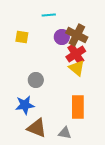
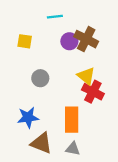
red cross: (76, 54) -> (93, 92), moved, turned -30
gray circle: (36, 80) -> (40, 78), moved
orange rectangle: (78, 107) -> (72, 120), moved

